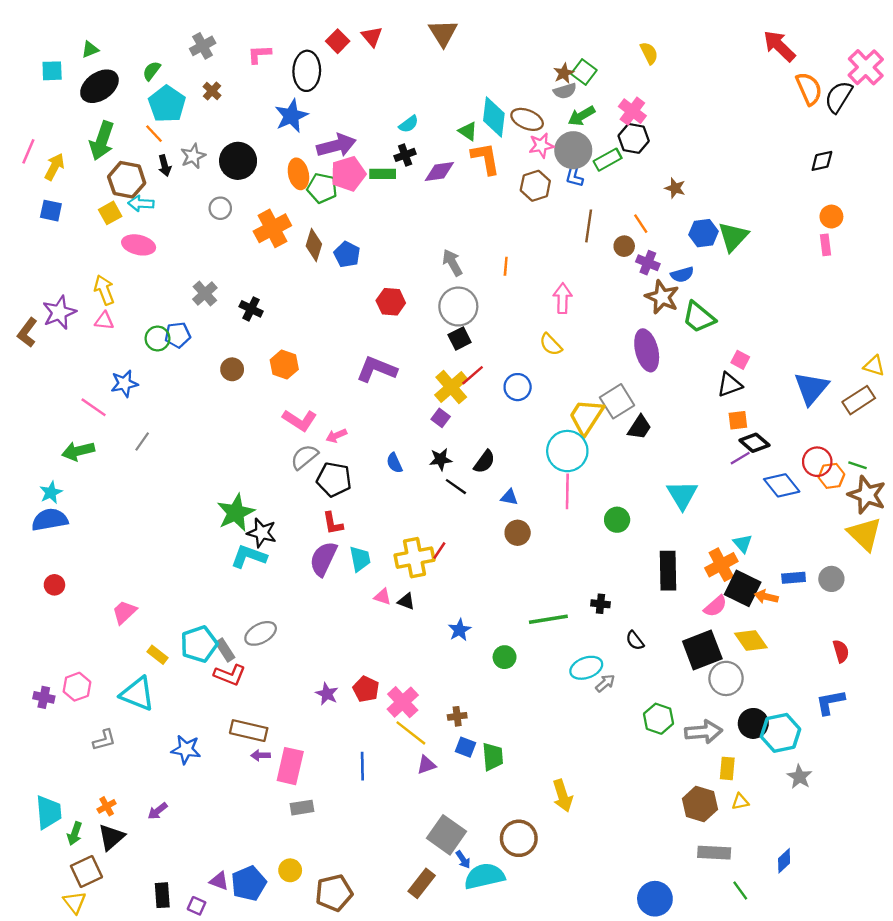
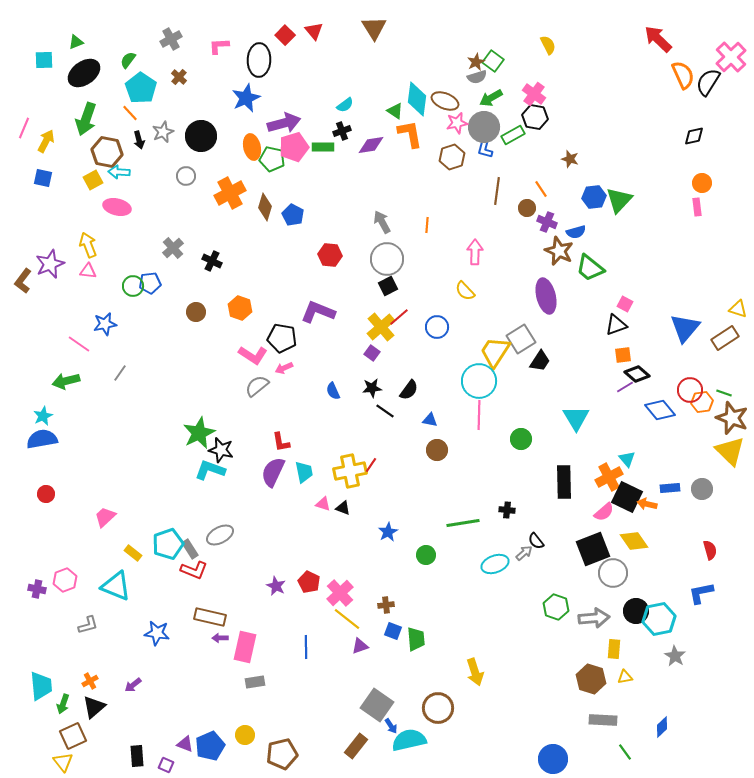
black pentagon: (334, 479) -> (282, 338), moved
gray arrow: (605, 683) -> (524, 553), moved

